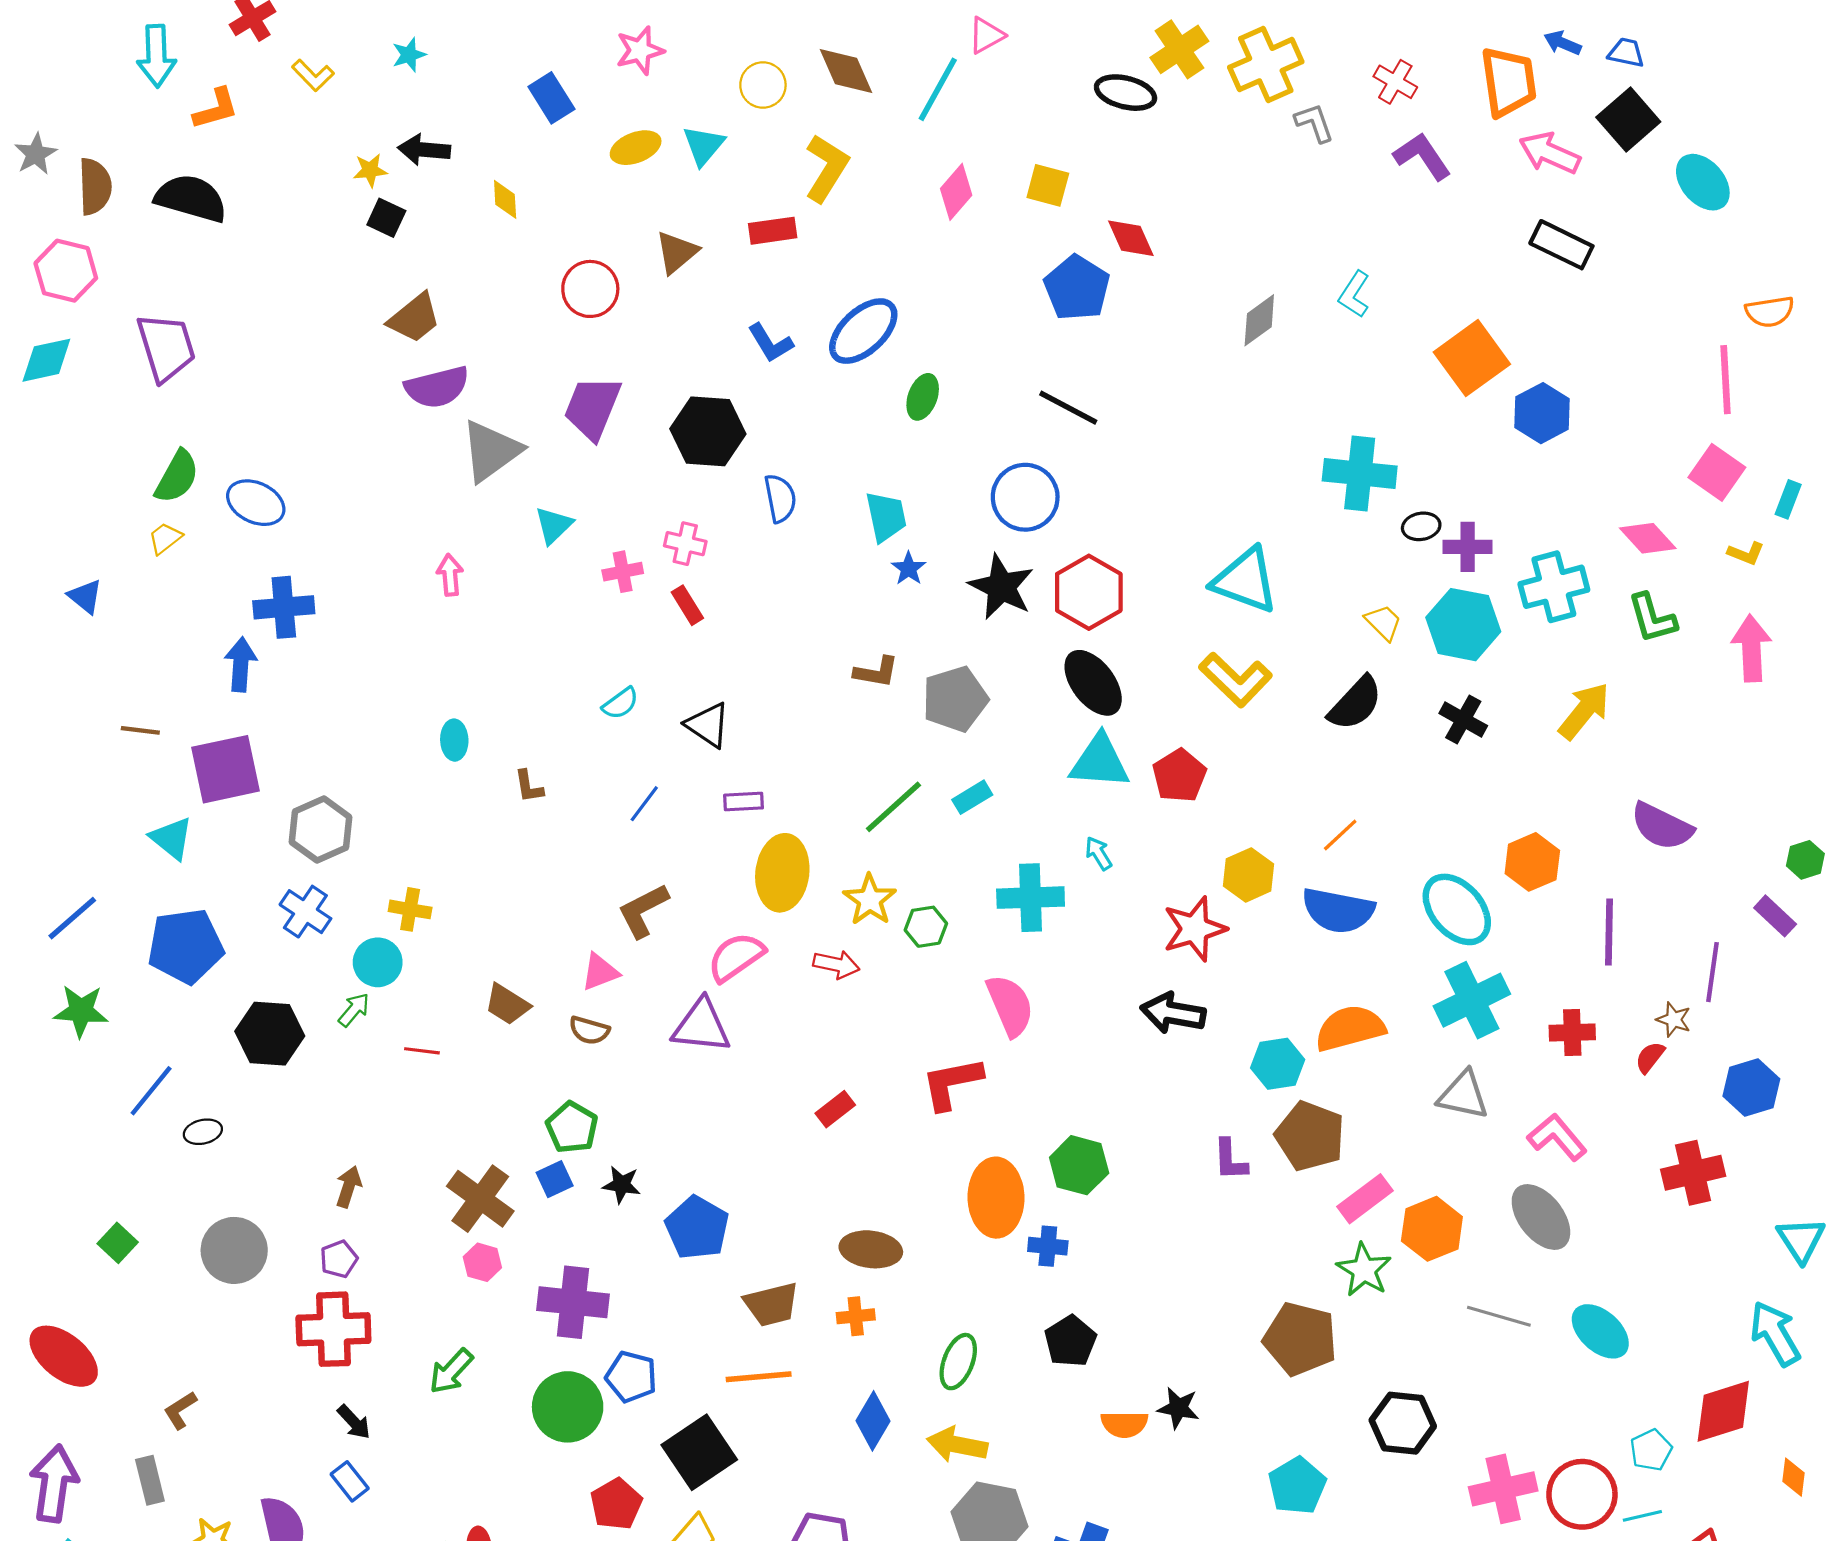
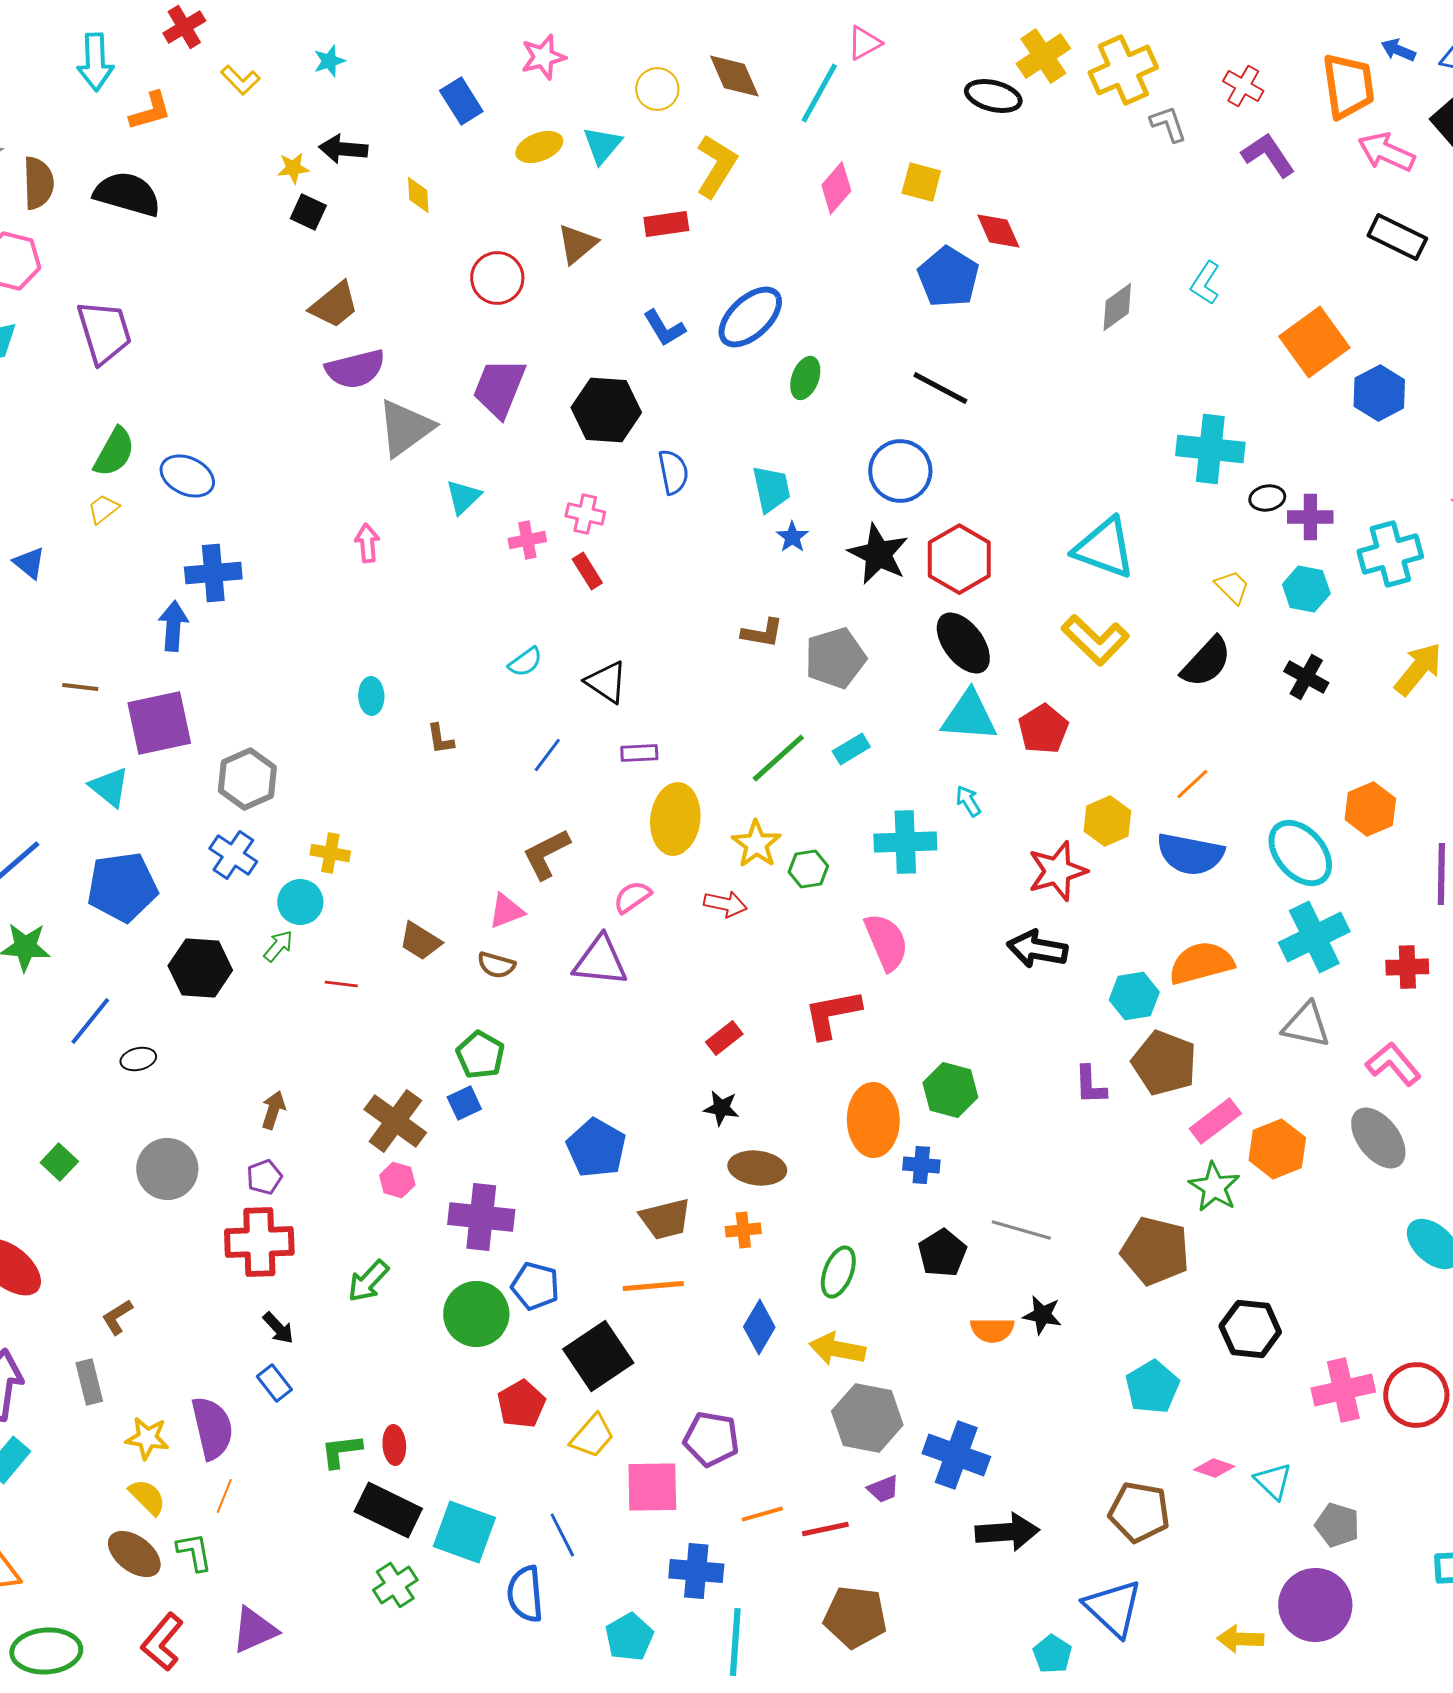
cyan hexagon: (1463, 625) -> (1306, 589), size x0.7
pink semicircle: (736, 957) -> (632, 897), size x0.7
black star: (622, 1185) -> (721, 1108), moved
gray line: (1499, 1316) -> (1021, 1230), moved

